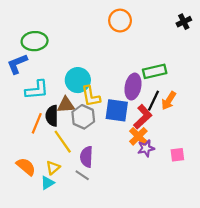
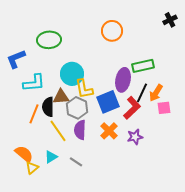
orange circle: (120, 21) -> (112, 31), moved
green ellipse: (35, 41) -> (49, 40), moved
blue square: (117, 110) -> (108, 102), turned -30
orange cross: (138, 136) -> (109, 131), moved
pink square: (177, 155) -> (164, 108), moved
purple semicircle: (86, 157) -> (80, 130), moved
yellow triangle: (53, 168) -> (32, 168), moved
cyan triangle: (48, 183) -> (51, 157), moved

